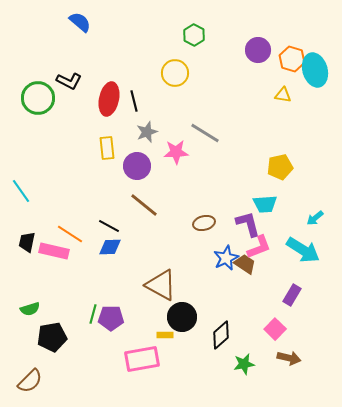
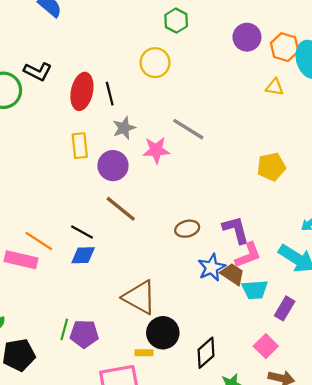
cyan trapezoid: (265, 204) -> (255, 290), moved

